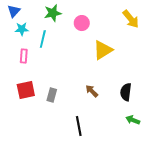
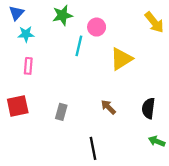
cyan line: (43, 39) -> (79, 46), moved
red square: (26, 90) -> (18, 106), moved

